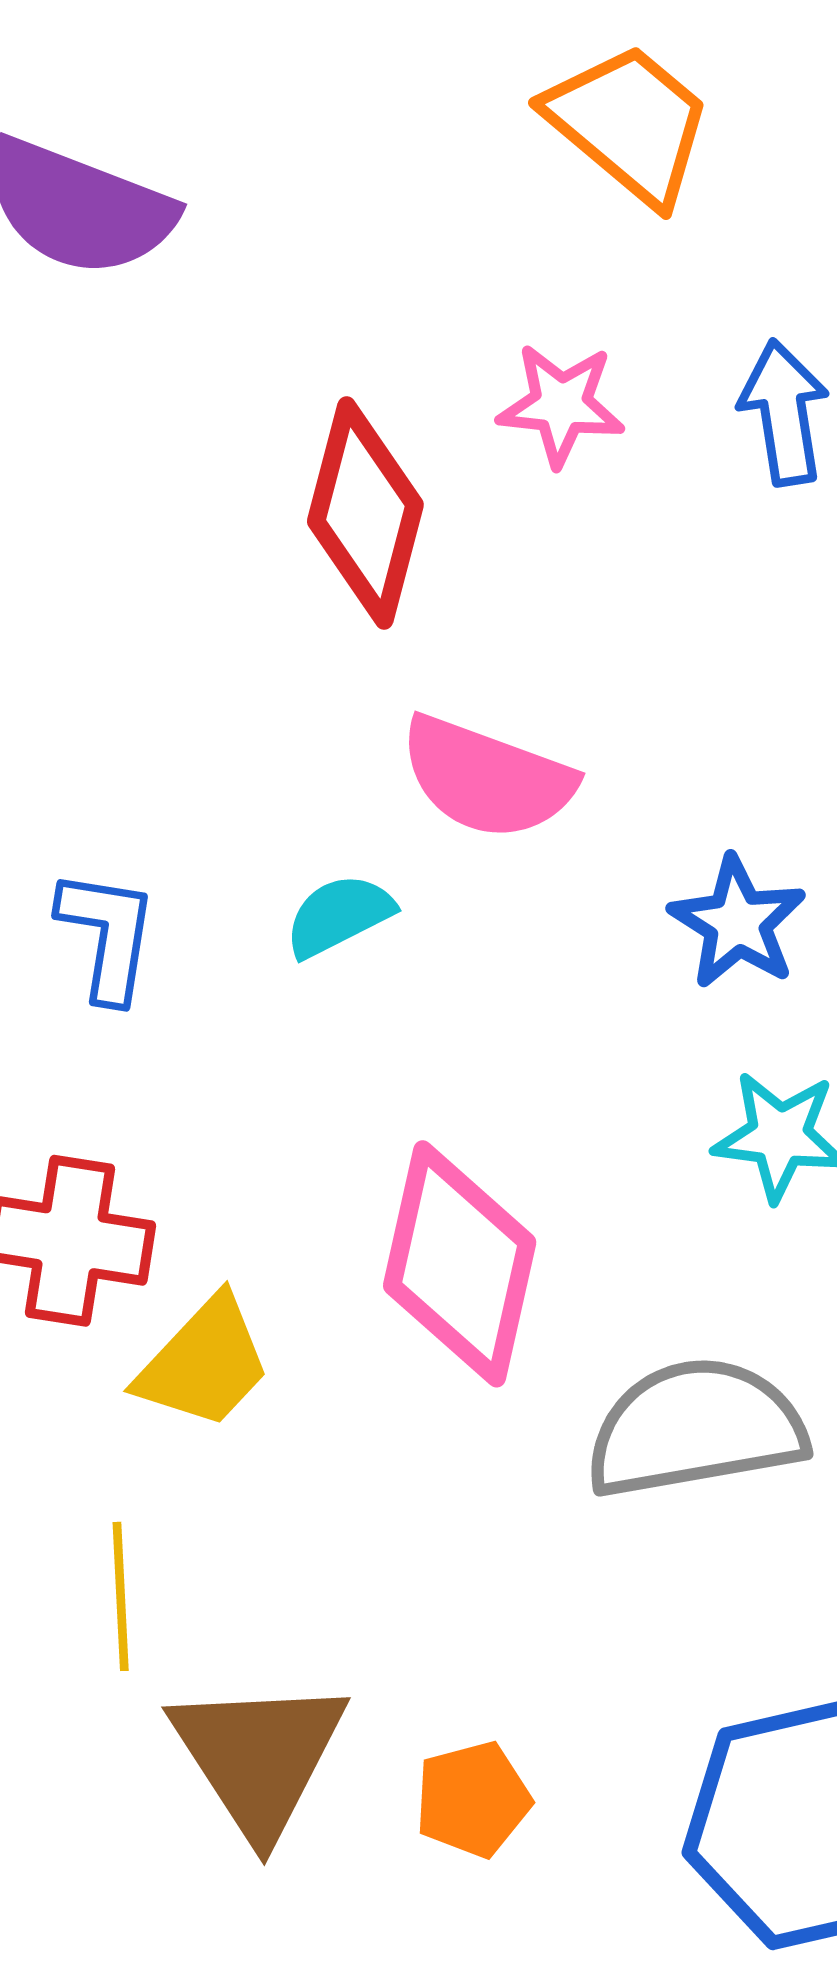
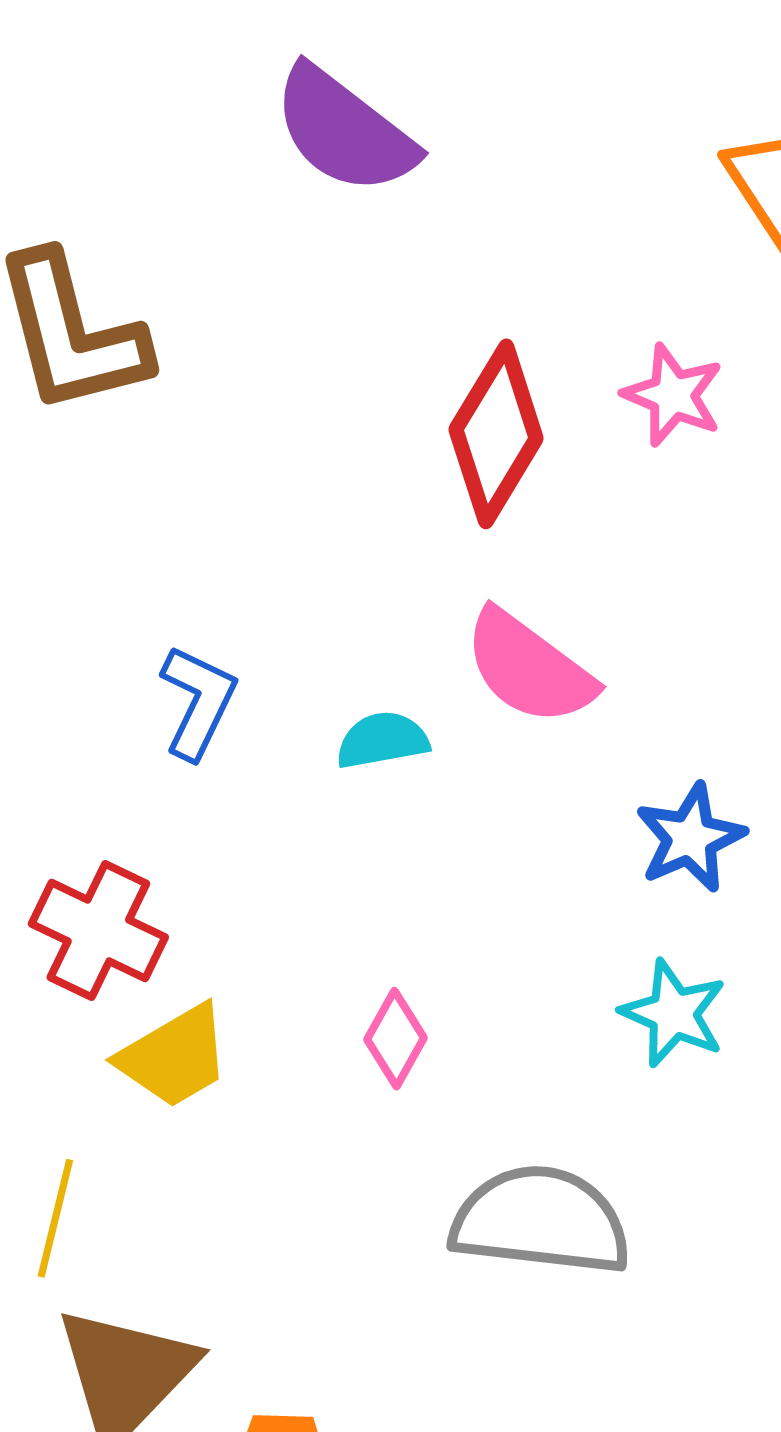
pink diamond: (460, 1264) -> (395, 1039), size x0.5

